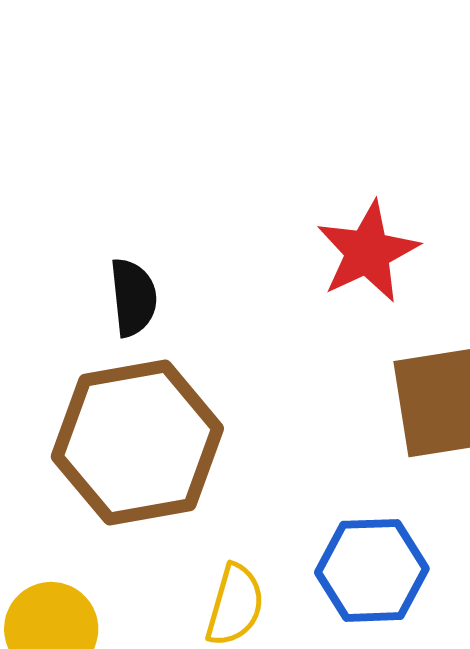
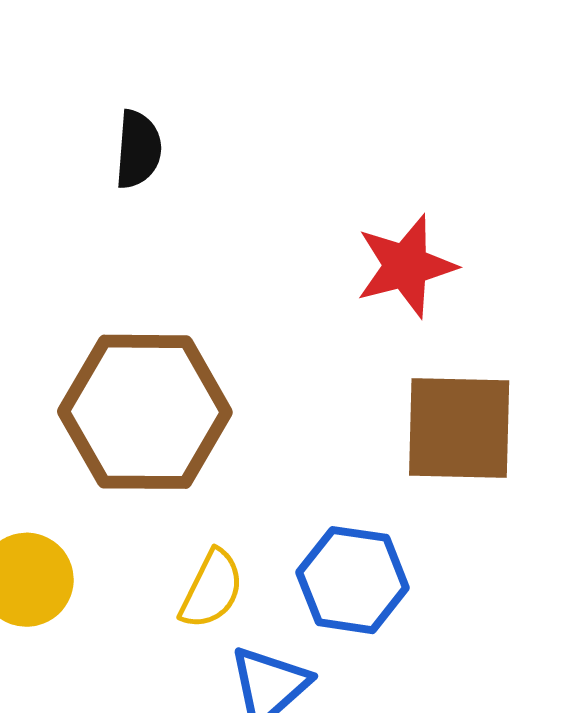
black semicircle: (133, 297) -> (138, 149), moved

